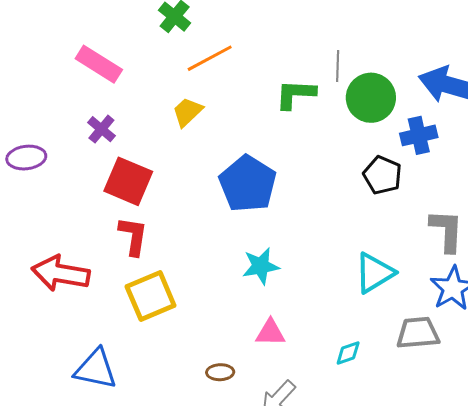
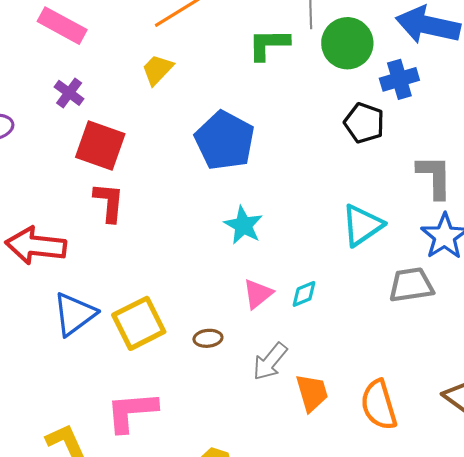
cyan star: (261, 266) -> (243, 225), turned -30
yellow square: (151, 296) -> (139, 323), moved
pink triangle: (270, 333) -> (258, 294), turned -36
cyan diamond: (348, 353) -> (304, 294), moved
blue triangle: (96, 369) -> (74, 314), moved, turned -45

